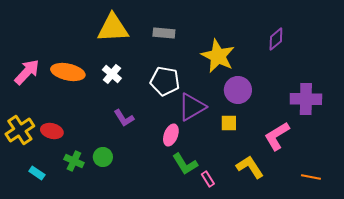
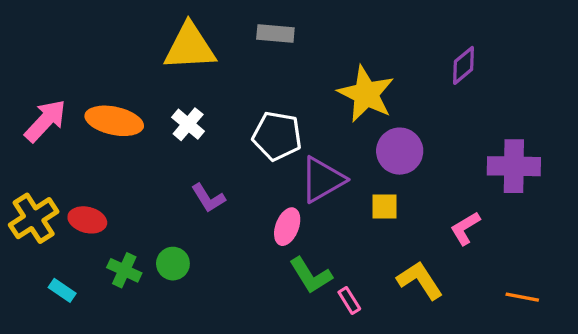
gray rectangle: (164, 33) -> (275, 33), moved
pink L-shape: (277, 136) -> (465, 228), size x0.7

